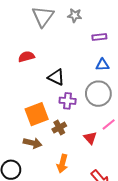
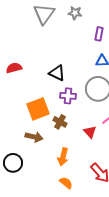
purple rectangle: (99, 37) -> (99, 34), turned -72
red semicircle: (26, 57) -> (14, 68), moved
brown cross: (59, 128) -> (60, 122), turned -32

